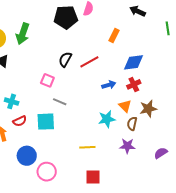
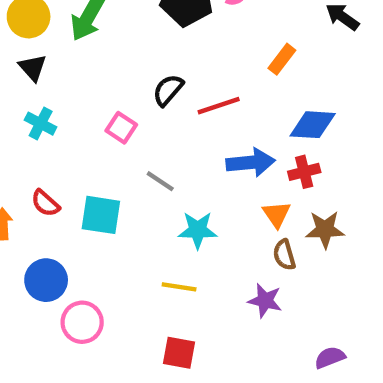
blue arrow: (109, 85) -> (251, 163), size x1.5
cyan cross: (12, 101) -> (41, 124), moved
gray line: (60, 102) -> (160, 181), moved
cyan star: (107, 119) -> (198, 230), moved
red semicircle: (20, 121) -> (45, 203), turned 56
brown semicircle: (132, 124) -> (284, 255), turned -40
purple semicircle: (161, 153) -> (330, 357), moved

